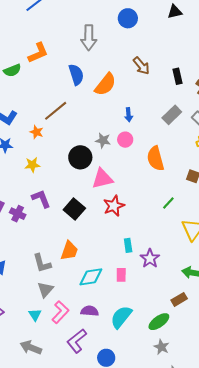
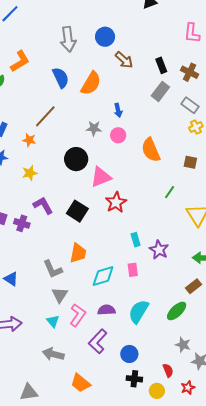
blue circle: (128, 18) -> (105, 37), moved
gray rectangle: (172, 115) -> (160, 91), moved
gray star: (103, 140) -> (94, 128), moved
gray star: (161, 347) -> (183, 345), moved

